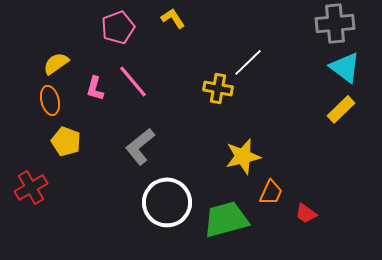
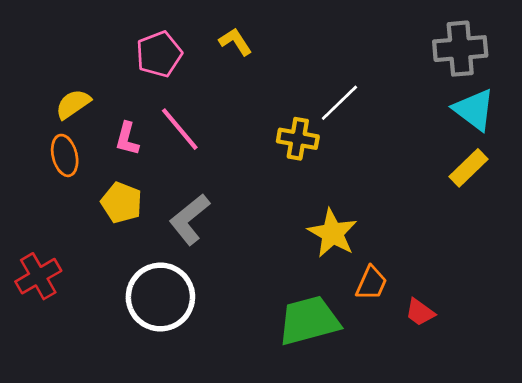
yellow pentagon: (66, 141) -> (122, 203), moved
yellow star: (243, 156) -> (332, 233), turned -30
white circle: (167, 202) -> (160, 297), moved

